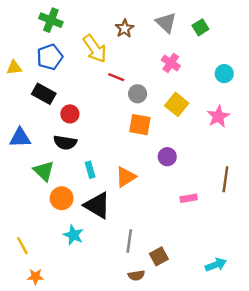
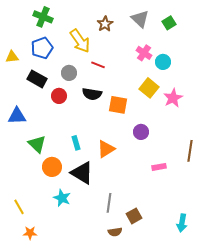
cyan circle: (224, 74) -> (163, 62), moved
gray circle: (138, 94) -> (69, 73), moved
pink star: (218, 116) -> (173, 98), moved
black semicircle: (65, 142) -> (92, 94), moved
cyan arrow: (216, 265) -> (182, 223), turned 120

